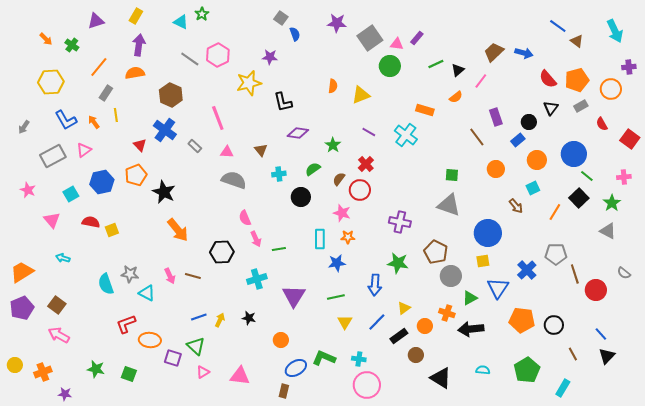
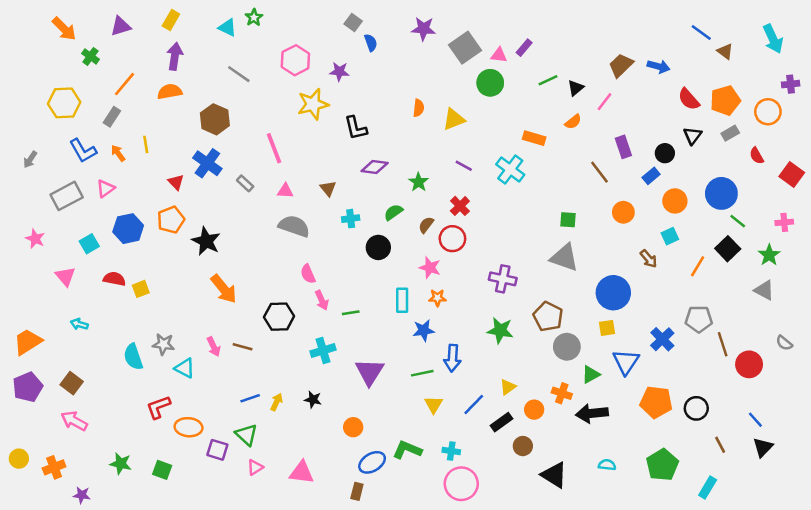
orange arrow: (46, 39) -> (64, 29), moved, size x1.5
pink hexagon: (218, 55) -> (295, 60), moved
gray rectangle: (106, 93) -> (112, 117), moved
blue arrow: (375, 285) -> (452, 358), moved

